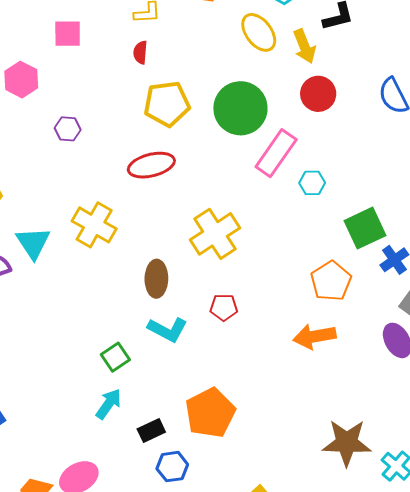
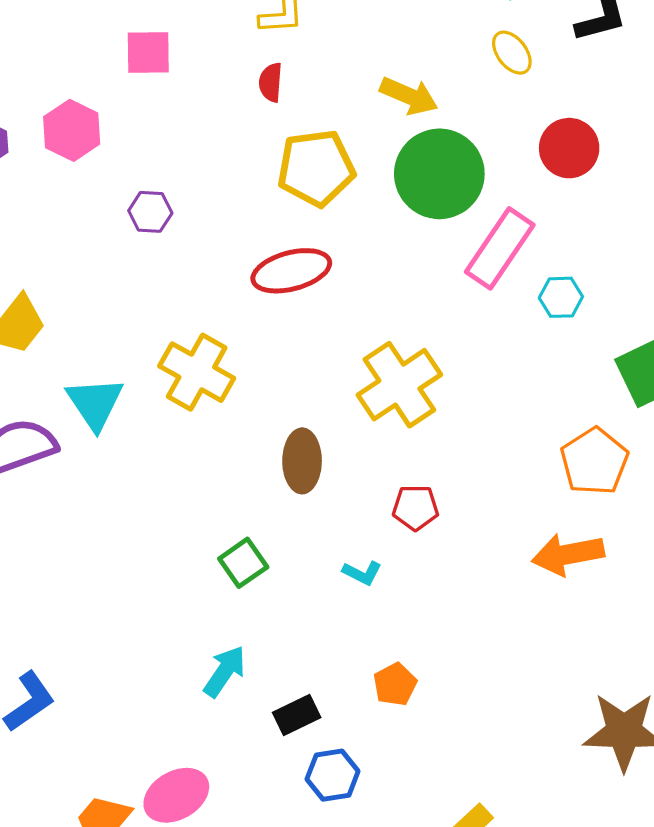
yellow ellipse: (259, 32) -> (512, 53), moved, size x0.7
yellow arrow: (305, 46) -> (409, 96), moved, turned -44
cyan L-shape: (168, 330) -> (362, 573), moved, size x0.6
green square: (115, 357) -> (243, 563), moved
orange pentagon: (210, 413) -> (395, 684), size x0.5

